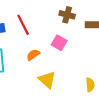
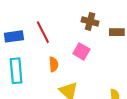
orange semicircle: (33, 55) -> (54, 64), turned 120

